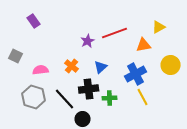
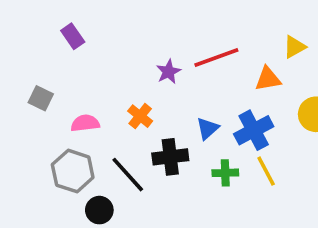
blue triangle: (101, 67) -> (208, 128), moved
green cross: (110, 98) -> (225, 173), moved
black circle: (83, 119) -> (99, 210), moved

